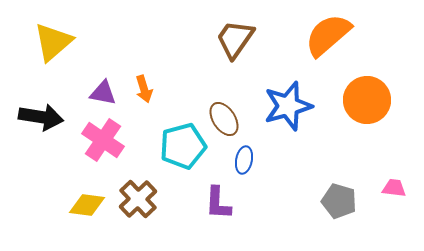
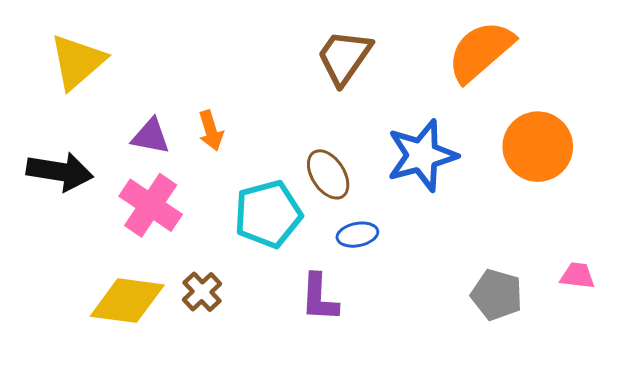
blue ellipse: (244, 160) -> (357, 235), turned 68
brown cross: (138, 199) -> (202, 292), size x0.7
yellow diamond: (87, 205) -> (127, 301), size x1.4

